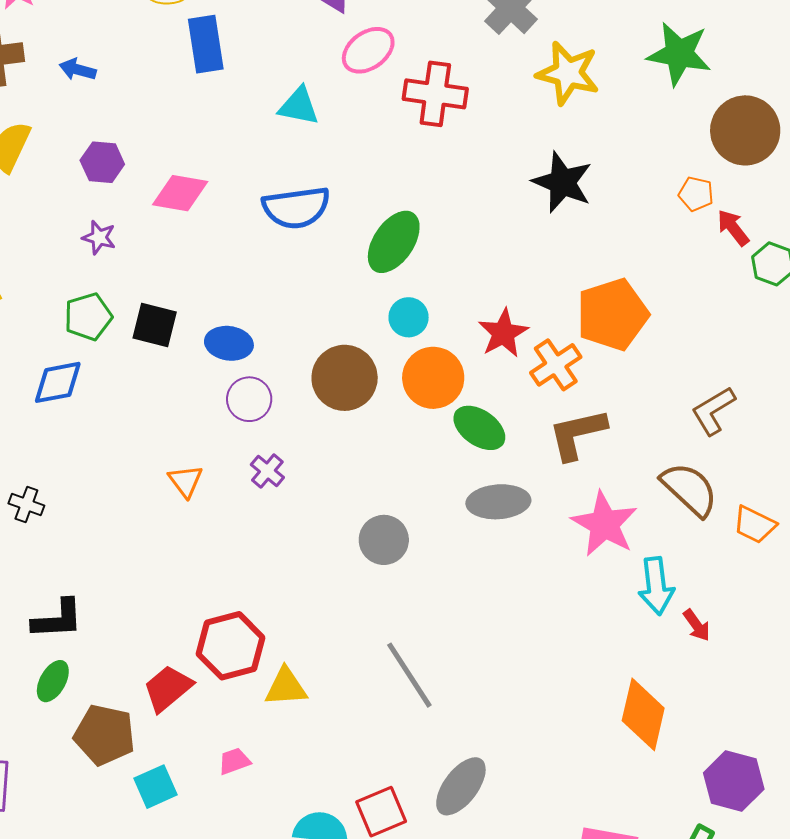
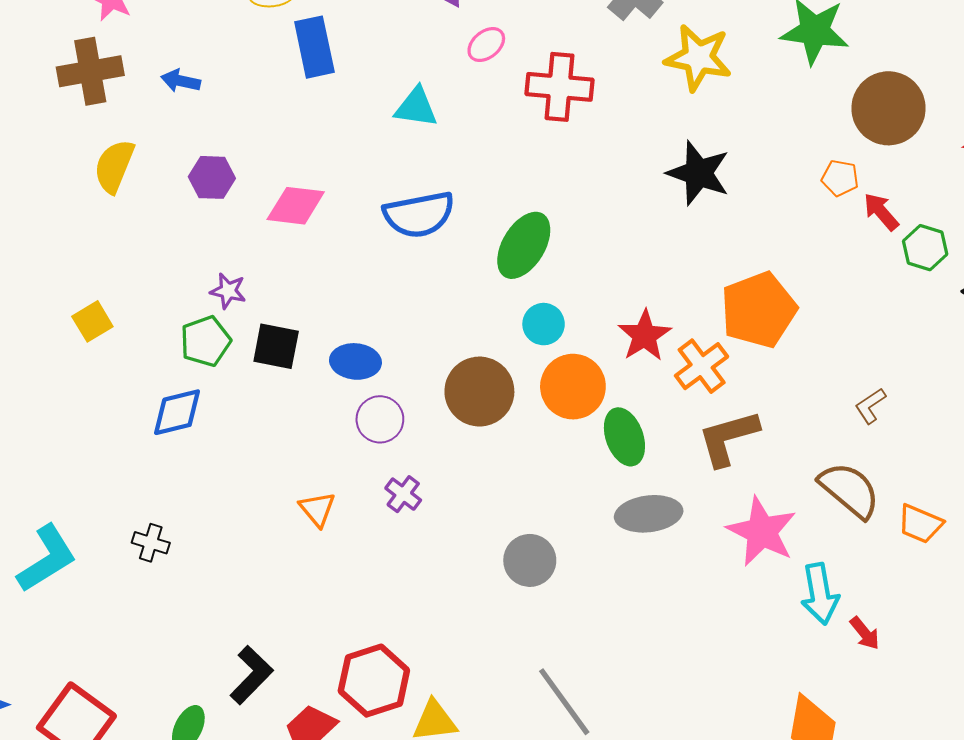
pink ellipse: (368, 50) -> (486, 45), size x0.7
purple star: (99, 237) -> (228, 291), moved
brown L-shape: (713, 411) -> (870, 406), size x0.7
green ellipse: (479, 428) -> (624, 437), turned 38
black L-shape: (57, 619) -> (251, 675), moved, turned -40

